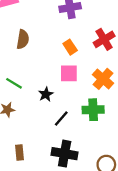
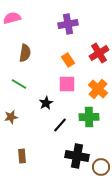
green line: (14, 83) -> (19, 84), moved
black cross: (65, 154) -> (77, 156), moved

